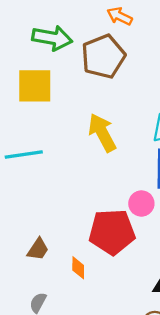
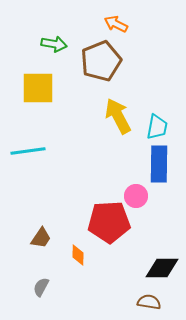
green arrow: (52, 38) -> (54, 44), size x0.7
yellow arrow: (102, 133) -> (118, 116), moved

